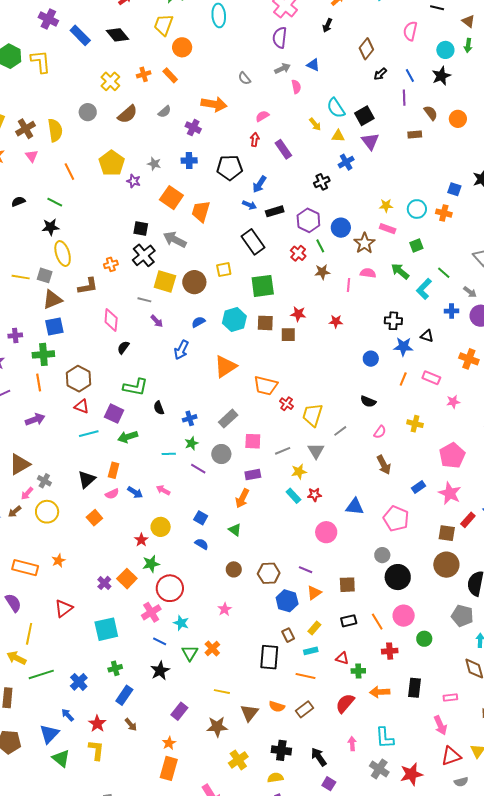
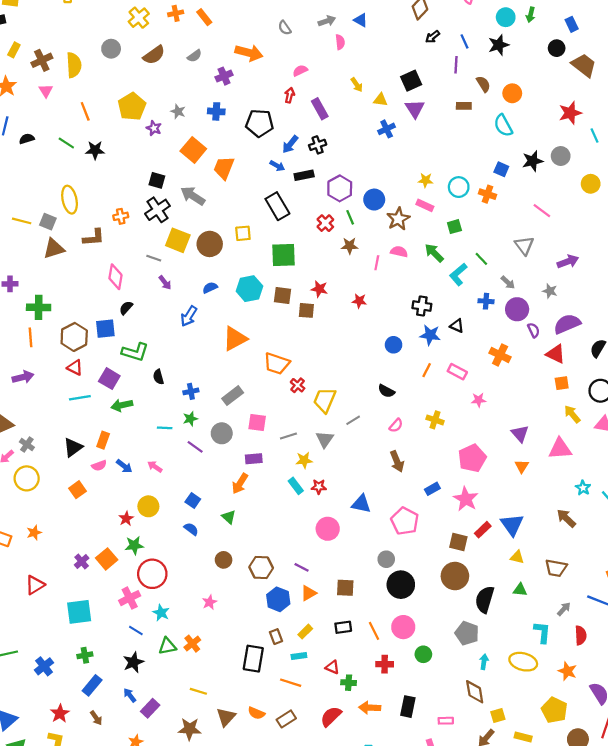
cyan semicircle: (336, 108) -> (503, 125), moved
purple cross: (193, 128) -> (224, 76), turned 35
black cross: (322, 182) -> (318, 145), moved
black star: (50, 227) -> (95, 150), moved
blue square: (54, 327) -> (105, 329), moved
green triangle: (190, 653) -> (167, 646), turned 42
blue arrow: (68, 715) -> (130, 695), moved

